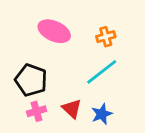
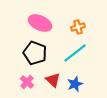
black pentagon: (31, 80) -> (35, 53), moved
pink cross: (37, 111) -> (27, 82), turned -32

